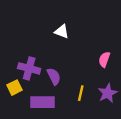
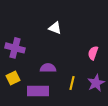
purple cross: (29, 68) -> (15, 48), moved
purple semicircle: (54, 76) -> (48, 68), turned -63

